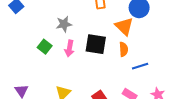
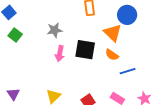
green square: (45, 47) -> (15, 35), moved
orange semicircle: (124, 49) -> (112, 55), turned 128

